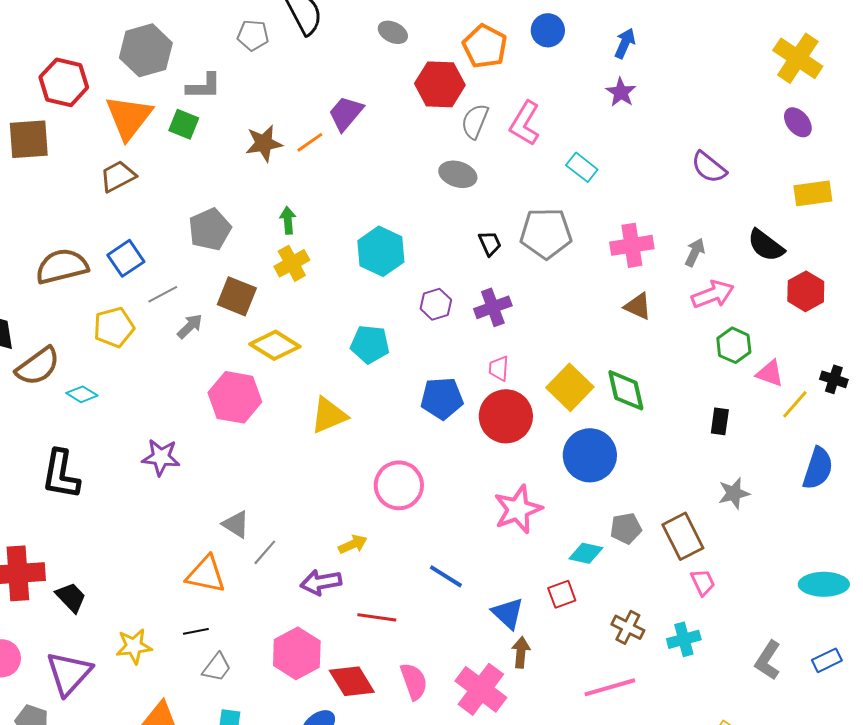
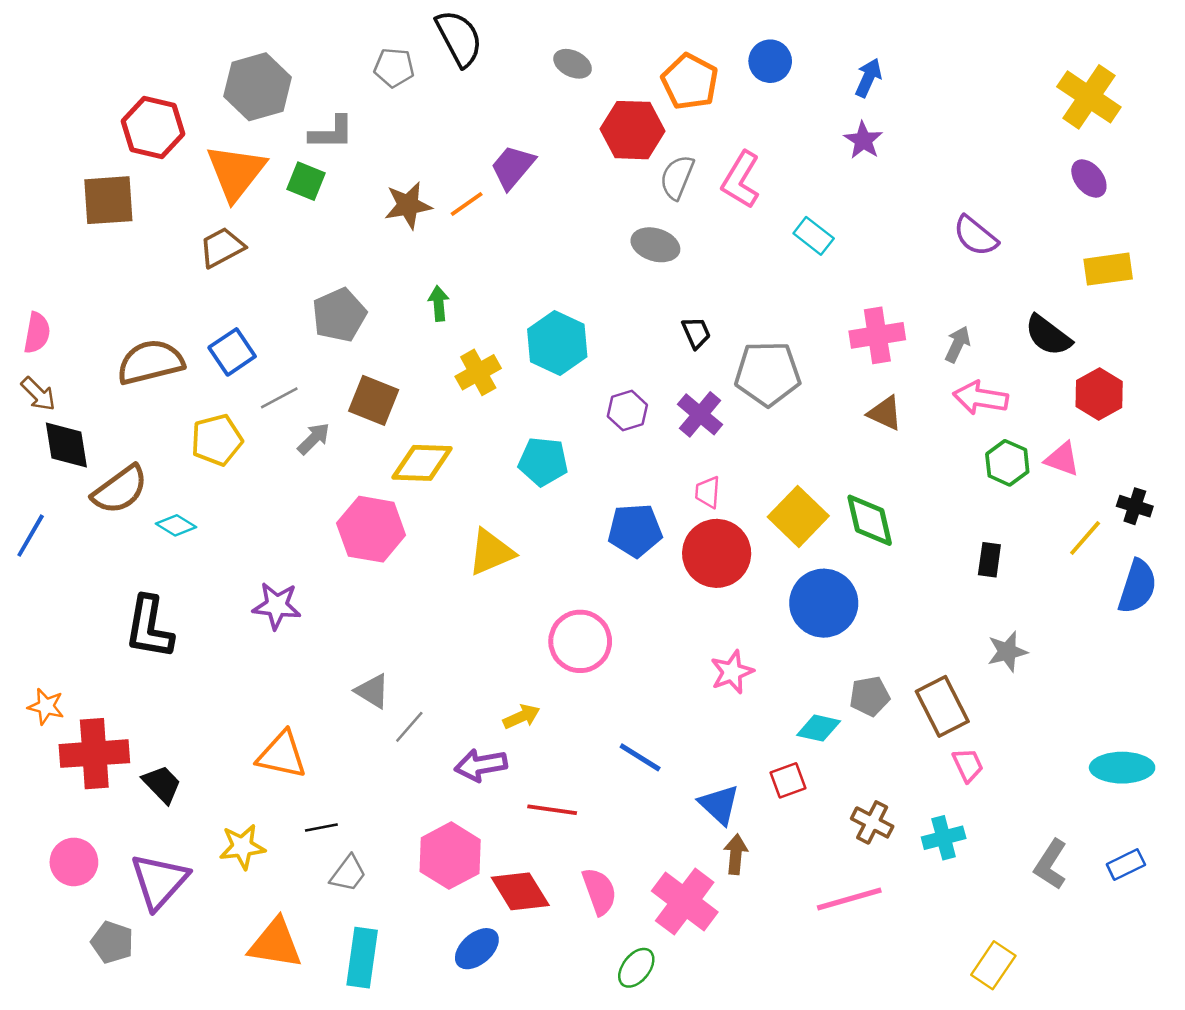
gray pentagon: (546, 233) -> (768, 374), moved
yellow cross: (292, 263) -> (478, 372), moved
pink arrow: (713, 294) -> (981, 398), turned -150
purple cross: (493, 307) -> (700, 414), turned -30
yellow diamond: (275, 345) -> (422, 463), turned -30
pink triangle: (770, 373) -> (1062, 459), moved
blue semicircle: (818, 468) -> (1137, 587), moved
pink star: (518, 509) -> (732, 672), size x0.7
orange triangle: (206, 574) -> (282, 755), moved

